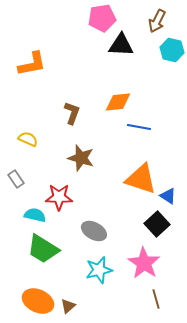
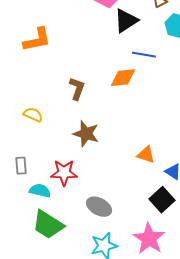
black triangle: (121, 45) -> (126, 21), turned -36
blue line: (139, 127) -> (144, 55), moved
gray rectangle: (16, 179) -> (21, 166), moved, turned 30
orange triangle: (141, 179) -> (146, 155), size x0.6

